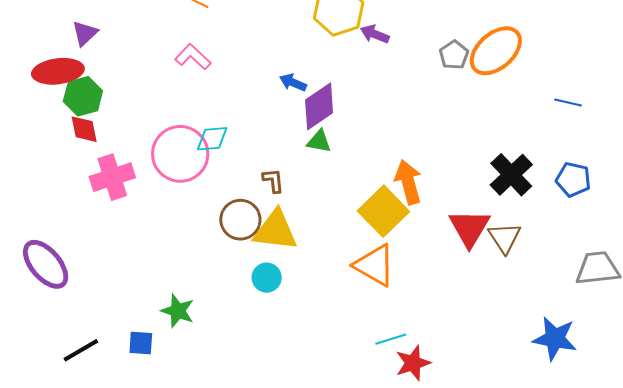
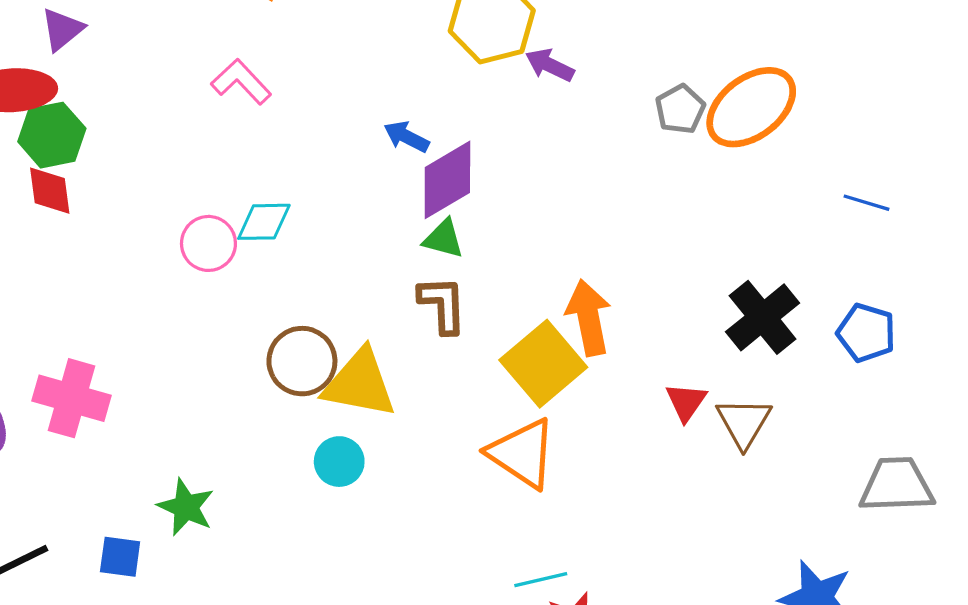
pink circle: (180, 154) -> (208, 243), size x0.6
pink cross: (112, 177) -> (71, 398), moved, turned 30
brown L-shape: (273, 181) -> (443, 305), moved, size x1.4
red triangle: (469, 228) -> (686, 402), size x0.6

